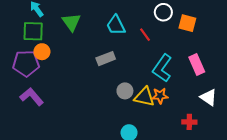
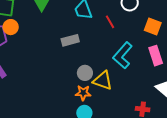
orange square: (187, 23) -> (153, 26), moved
orange star: (160, 96) -> (83, 93), moved

